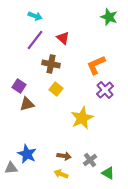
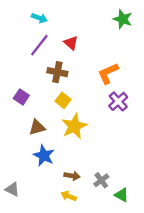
brown triangle: (27, 104) -> (37, 127), moved
yellow star: (82, 118) -> (74, 126), moved
blue star: (27, 154) -> (44, 156), moved
gray triangle: (11, 168) -> (12, 189), turned 32

